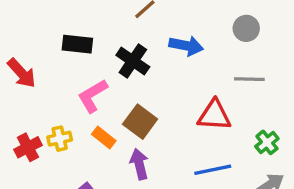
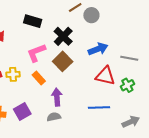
gray circle: (246, 28) -> (91, 15), moved
blue arrow: (186, 46) -> (98, 49), moved, turned -42
brown square: (140, 122) -> (63, 61), moved
green cross: (267, 142) -> (127, 85), moved

